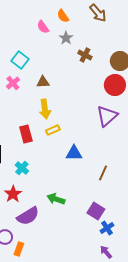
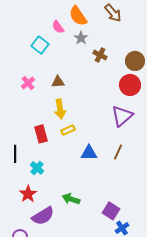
orange semicircle: (63, 16) -> (78, 16), size x1.5
cyan square: (20, 60) -> (40, 45), moved
brown line: (103, 173) -> (118, 152), moved

